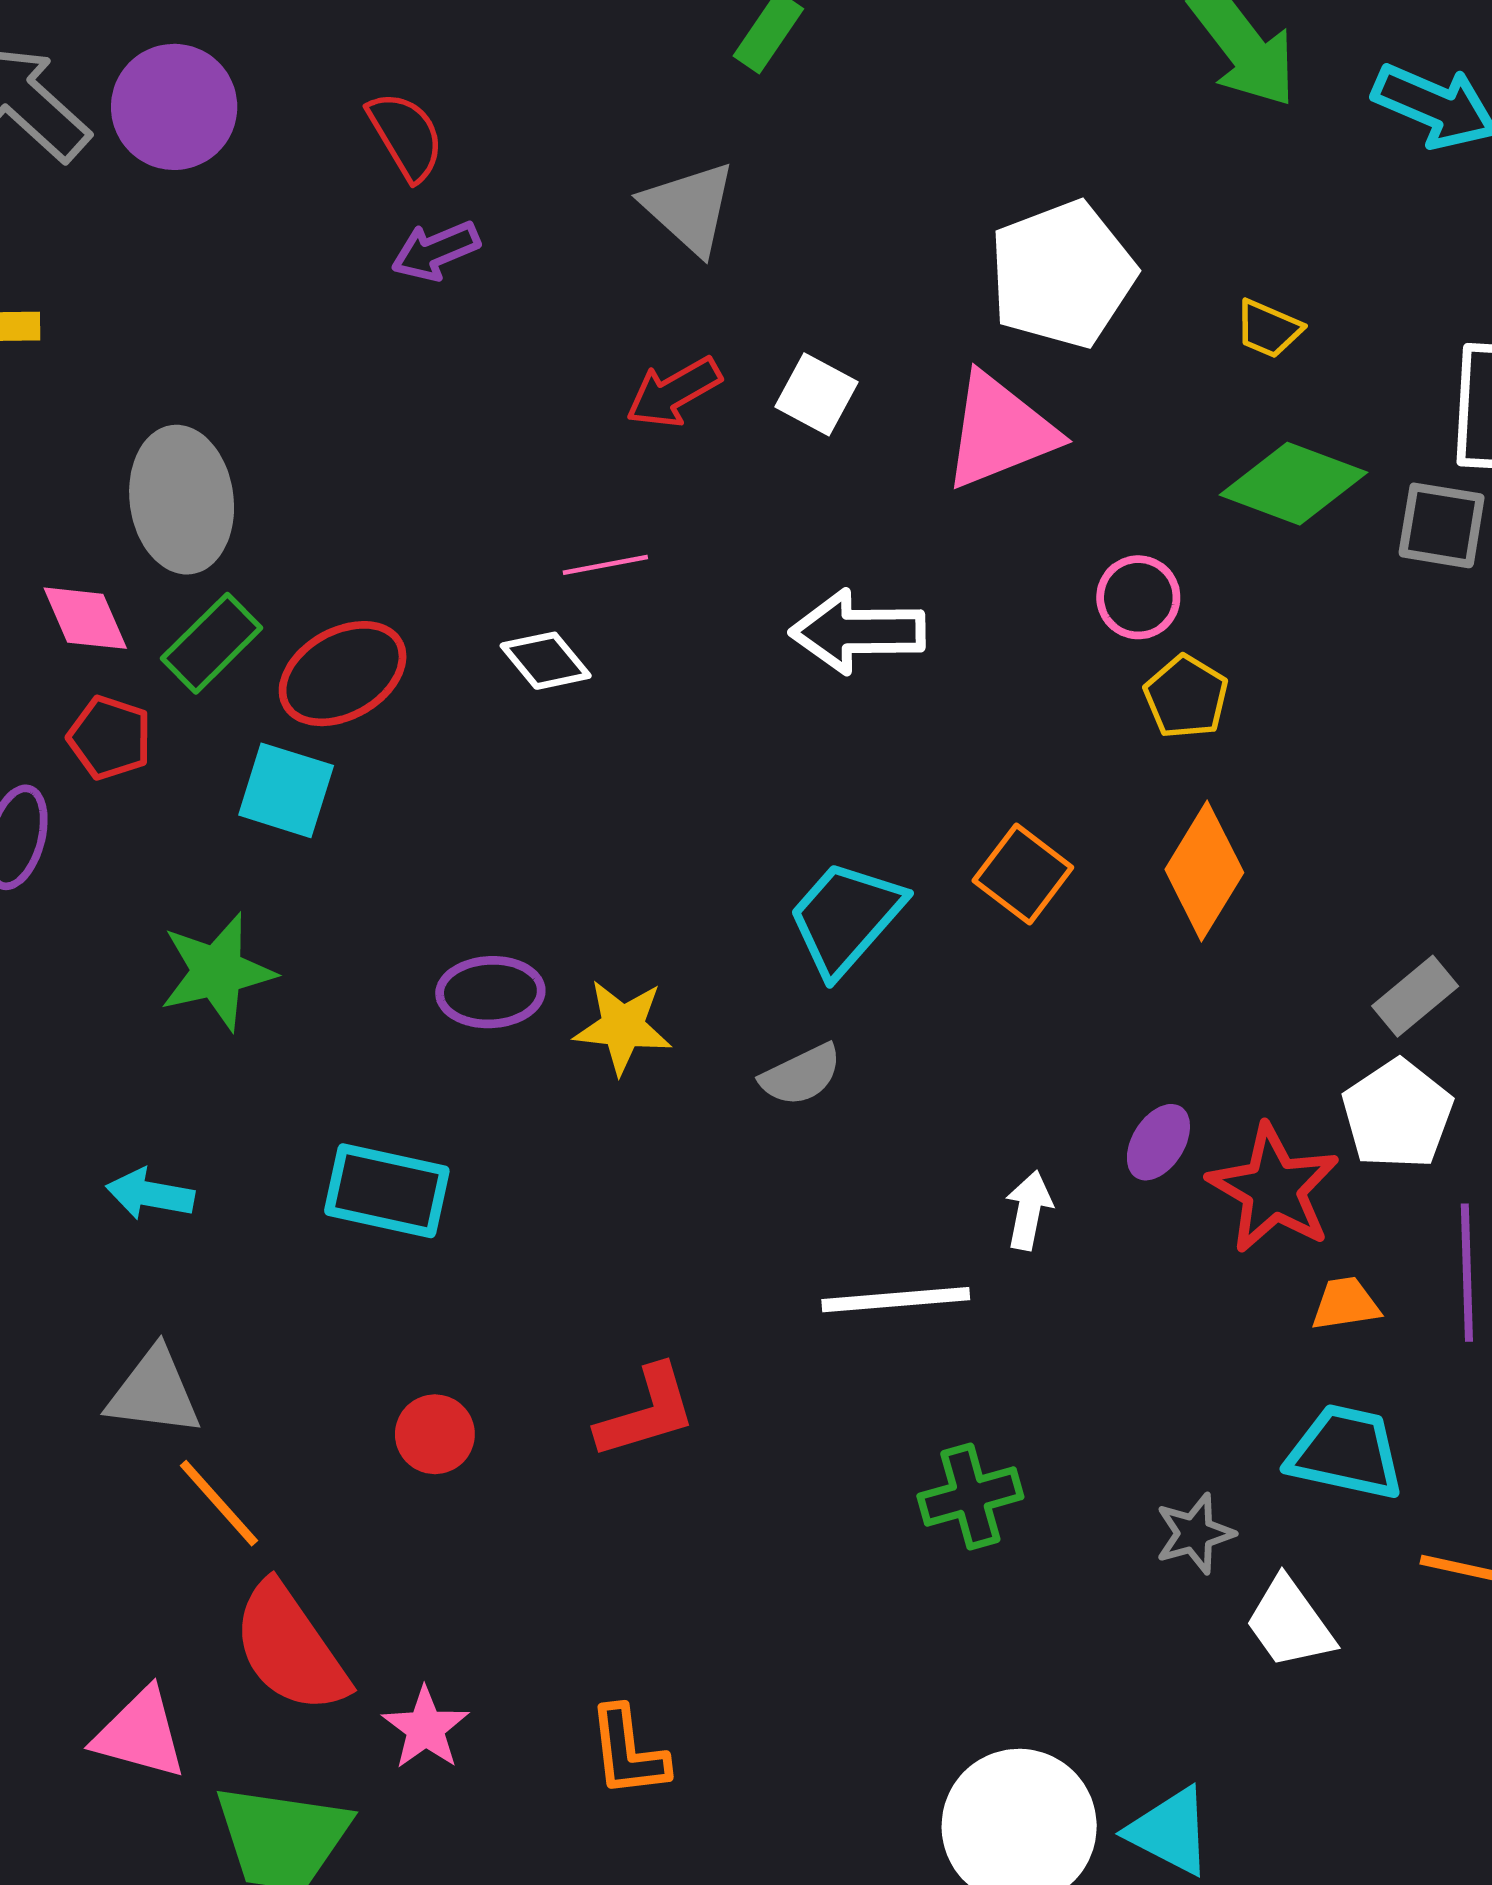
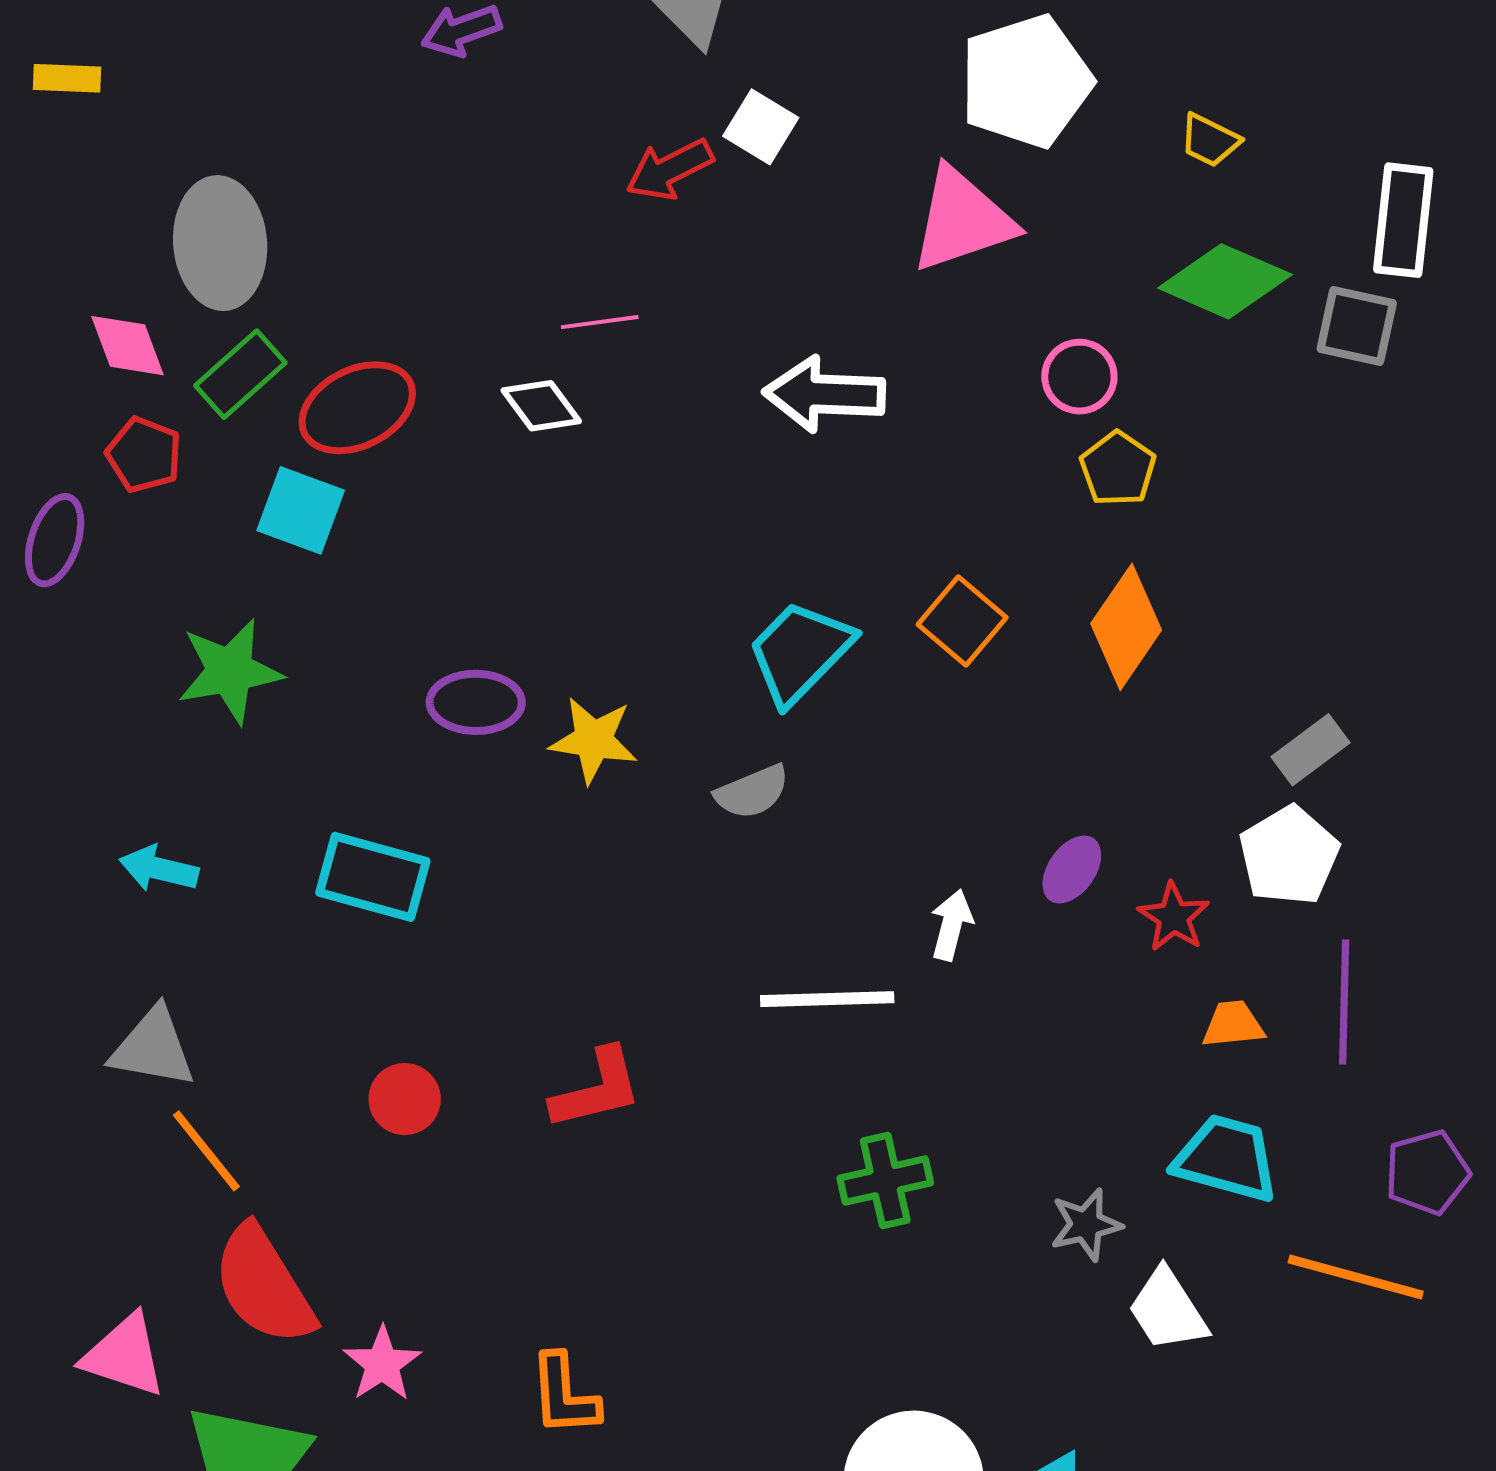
white square: (817, 394) -> (761, 127), moved
red star: (1274, 1189) -> (1174, 917), size x0.6

